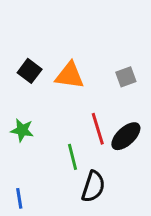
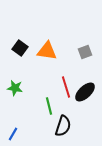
blue line: (19, 198) -> (13, 134), turned 40

